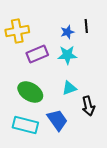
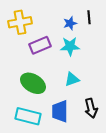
black arrow: (88, 106) -> (91, 108), moved
blue trapezoid: (57, 120) -> (60, 111), turned -145

